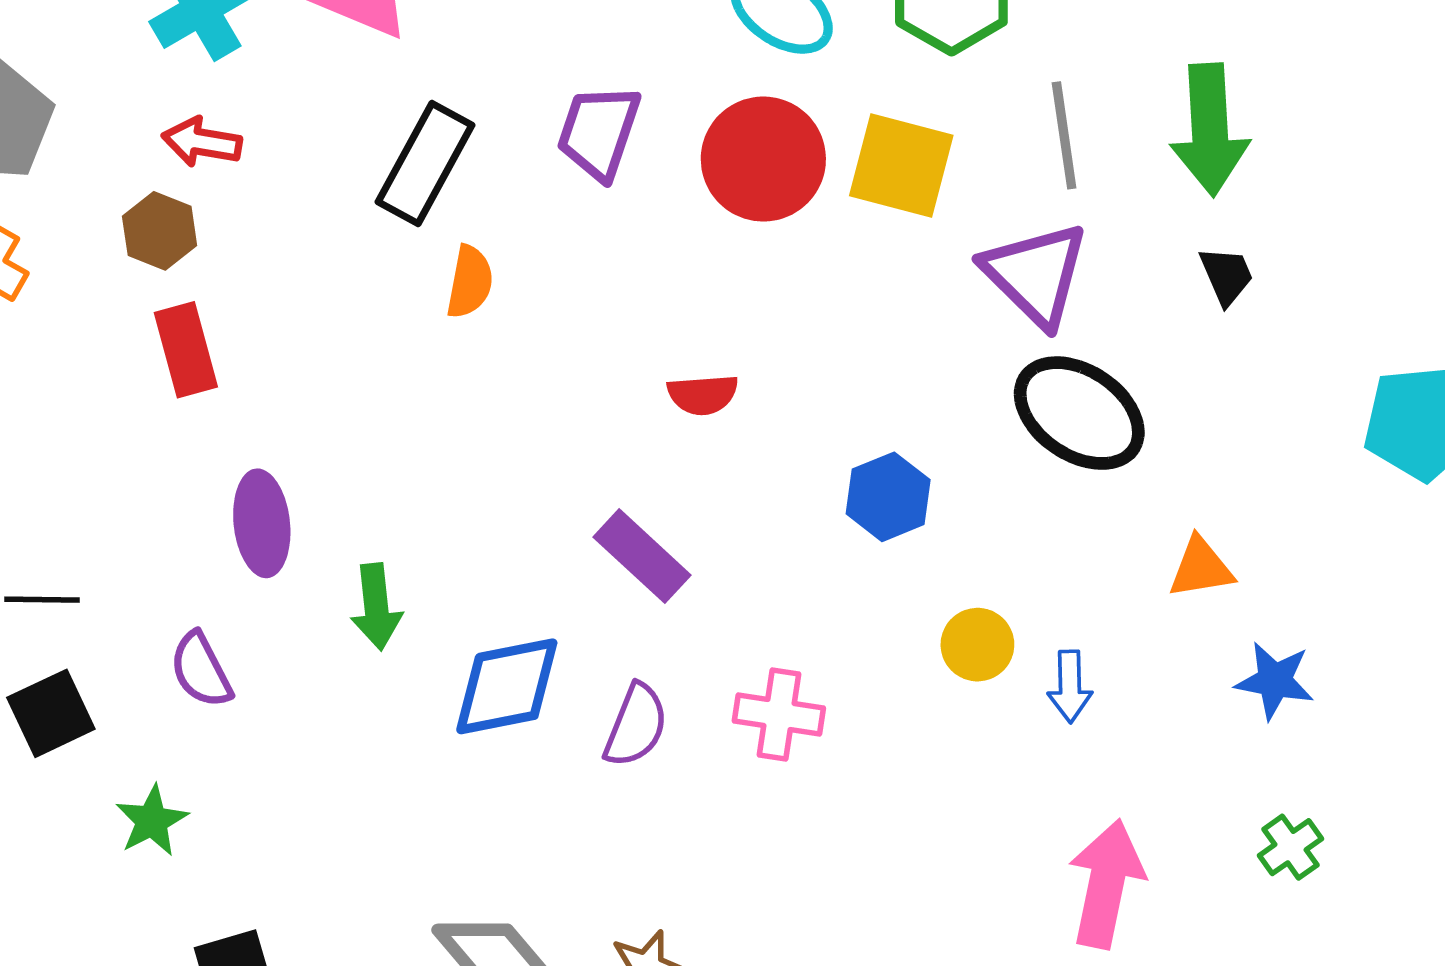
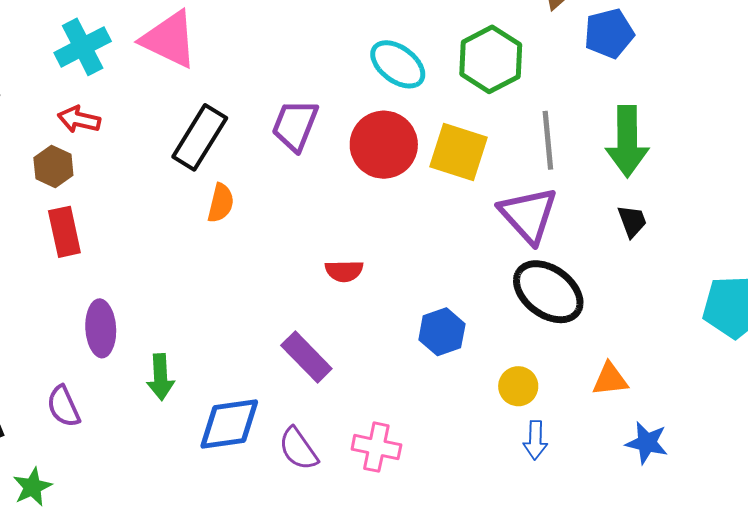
yellow circle: (977, 645) -> (518, 386), moved
purple semicircle: (636, 725) -> (298, 449), turned 120

